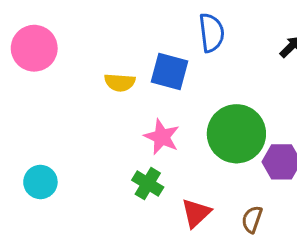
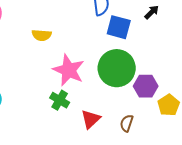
blue square: (170, 72) -> (119, 27), moved
pink star: (162, 137) -> (69, 70), size x1.4

